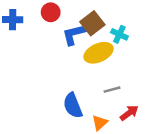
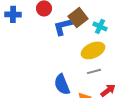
yellow ellipse: (99, 53) -> (93, 50), moved

